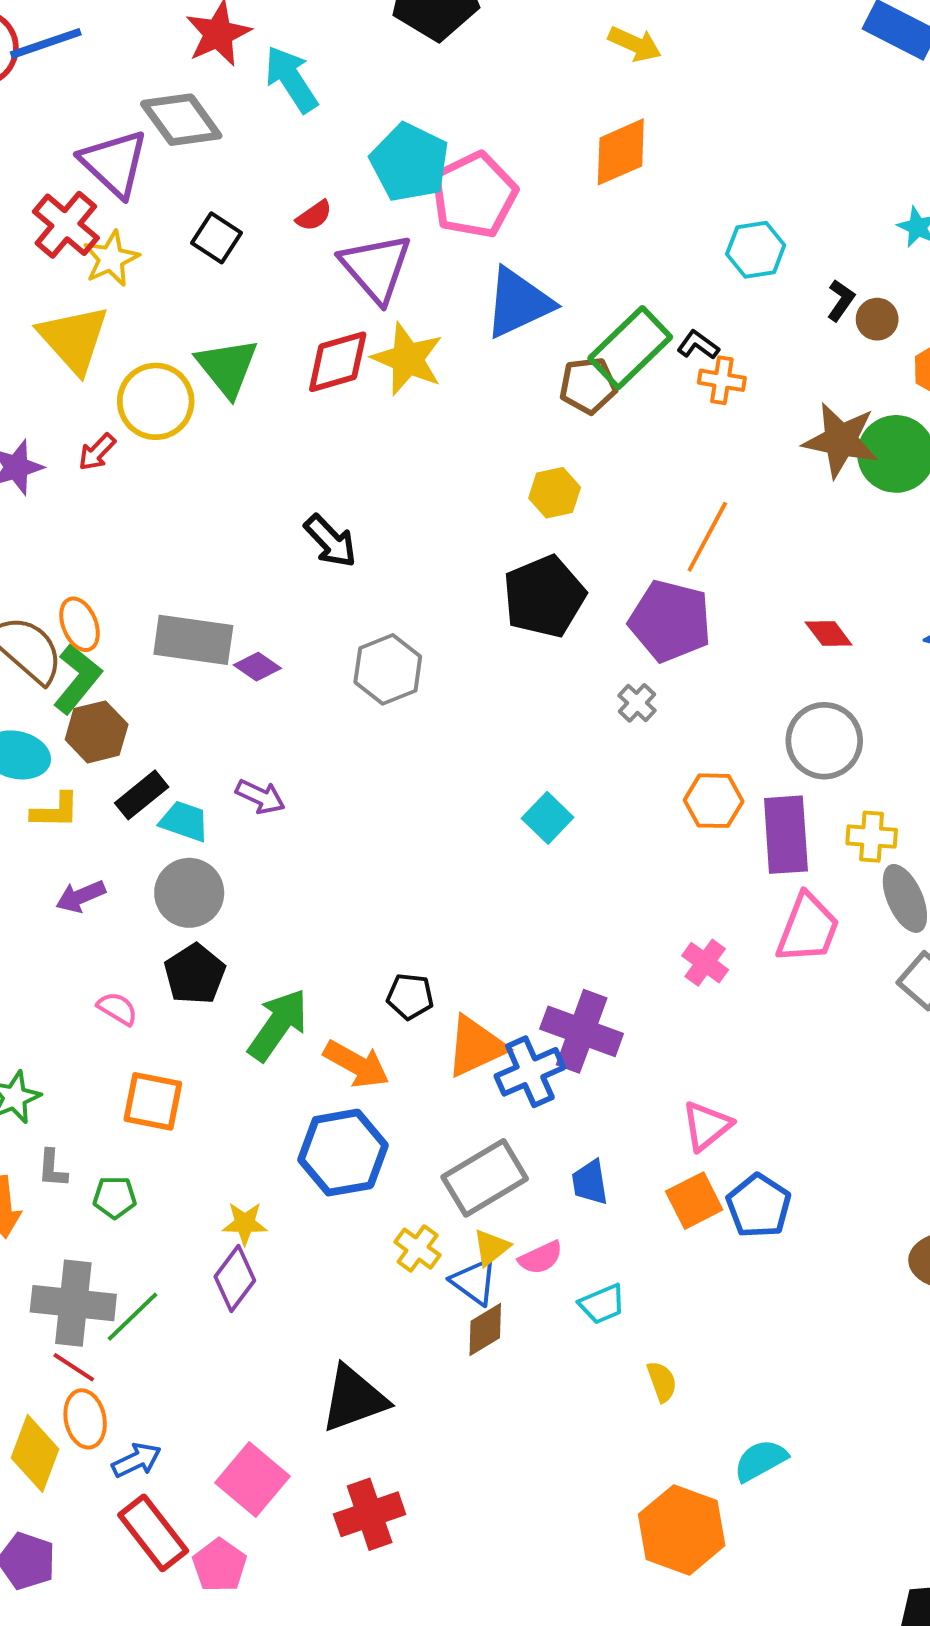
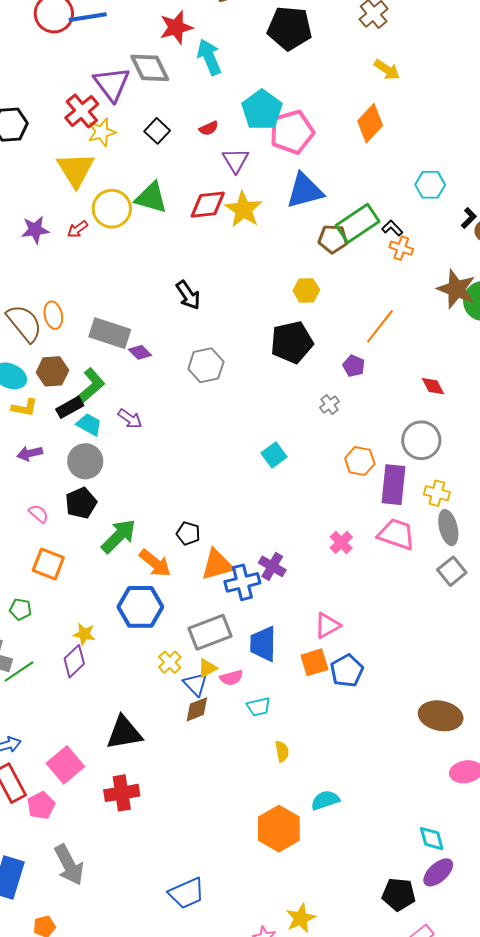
orange diamond: (621, 152) -> (370, 123), turned -33
purple triangle: (376, 268) -> (236, 160), size x0.7
green triangle: (227, 367) -> (151, 198), turned -45
purple pentagon: (670, 621) -> (354, 366), size x0.5
green L-shape: (77, 679) -> (91, 385), moved
pink trapezoid: (808, 928) -> (396, 534), turned -102
purple cross: (582, 1031) -> (272, 566), size x0.7
blue trapezoid: (590, 1182) -> (263, 644), size x1.5

